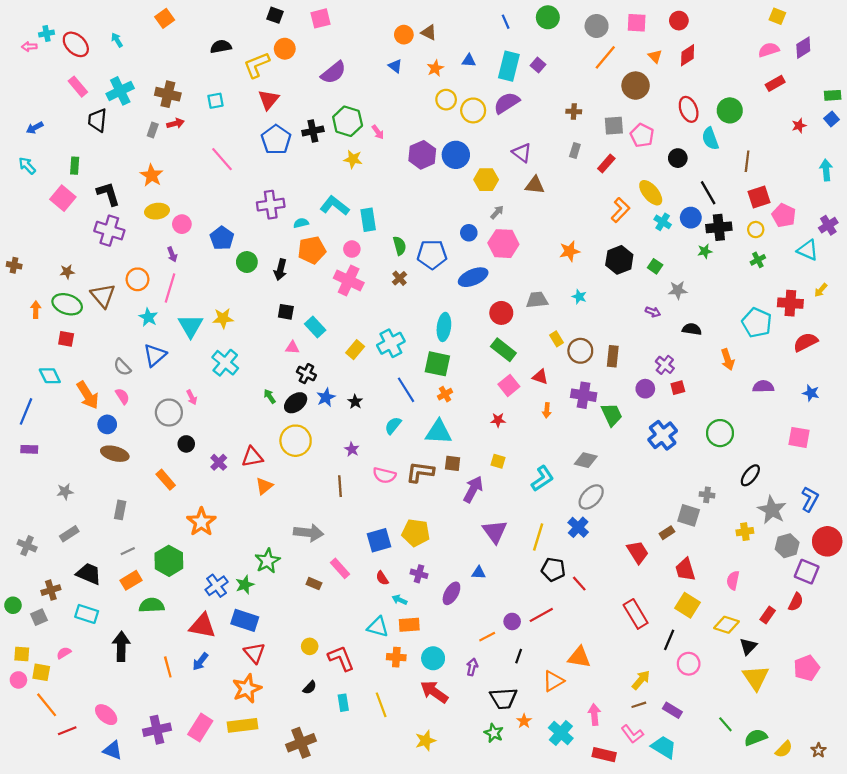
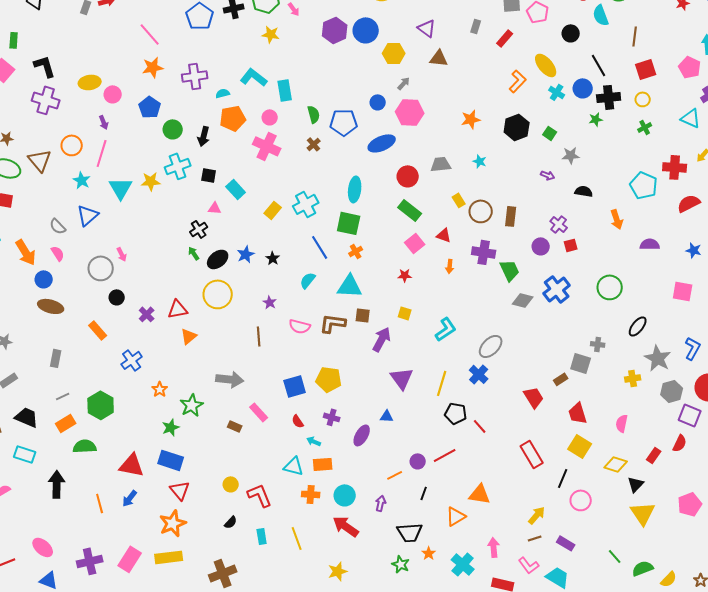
orange star: (152, 175) -> (153, 67), moved, turned 30
pink pentagon: (784, 215) -> (690, 67), moved
cyan cross: (225, 363) -> (178, 166), moved, turned 30
black cross: (306, 374) -> (199, 229), moved, turned 30
gray diamond: (586, 460) -> (523, 300), moved
orange star: (201, 522) -> (160, 389), moved, size x0.6
blue cross: (217, 586) -> (132, 360), moved

